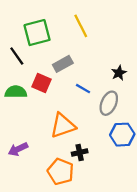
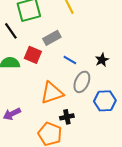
black star: (119, 73) -> (102, 60), moved
gray ellipse: (109, 103) -> (82, 82), moved

